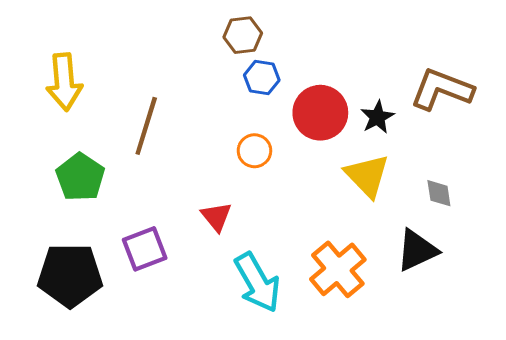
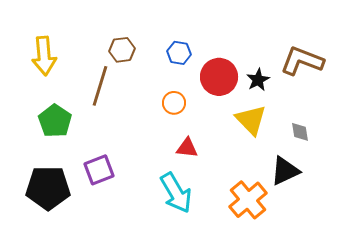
brown hexagon: (243, 35) -> (122, 50), moved
red triangle: (216, 217) -> (187, 148), moved, turned -45
orange cross: (338, 269) -> (248, 200), moved

